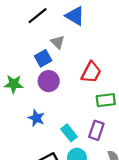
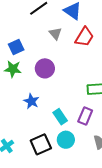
blue square: (43, 58) -> (16, 47), moved
red trapezoid: (91, 72) -> (84, 37), moved

